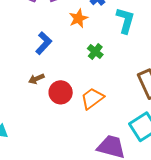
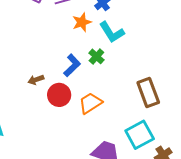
cyan L-shape: (125, 20) -> (112, 32), moved, turned 128
blue L-shape: (44, 43) -> (72, 65), moved

